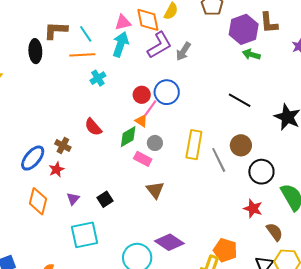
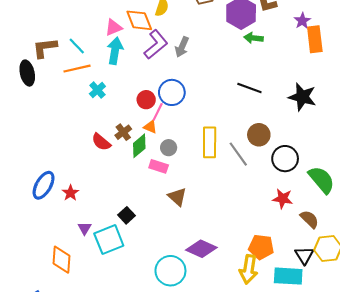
brown cross: (63, 146) -> (123, 132), moved, turned 35
purple triangle: (73, 199) -> (85, 228), moved
orange diamond: (38, 201) -> (62, 260), moved
cyan square: (84, 235) -> (109, 240), moved

